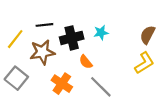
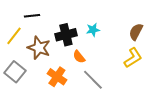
black line: (44, 25) -> (32, 16), moved
brown star: (42, 52) -> (39, 48), turned 30

